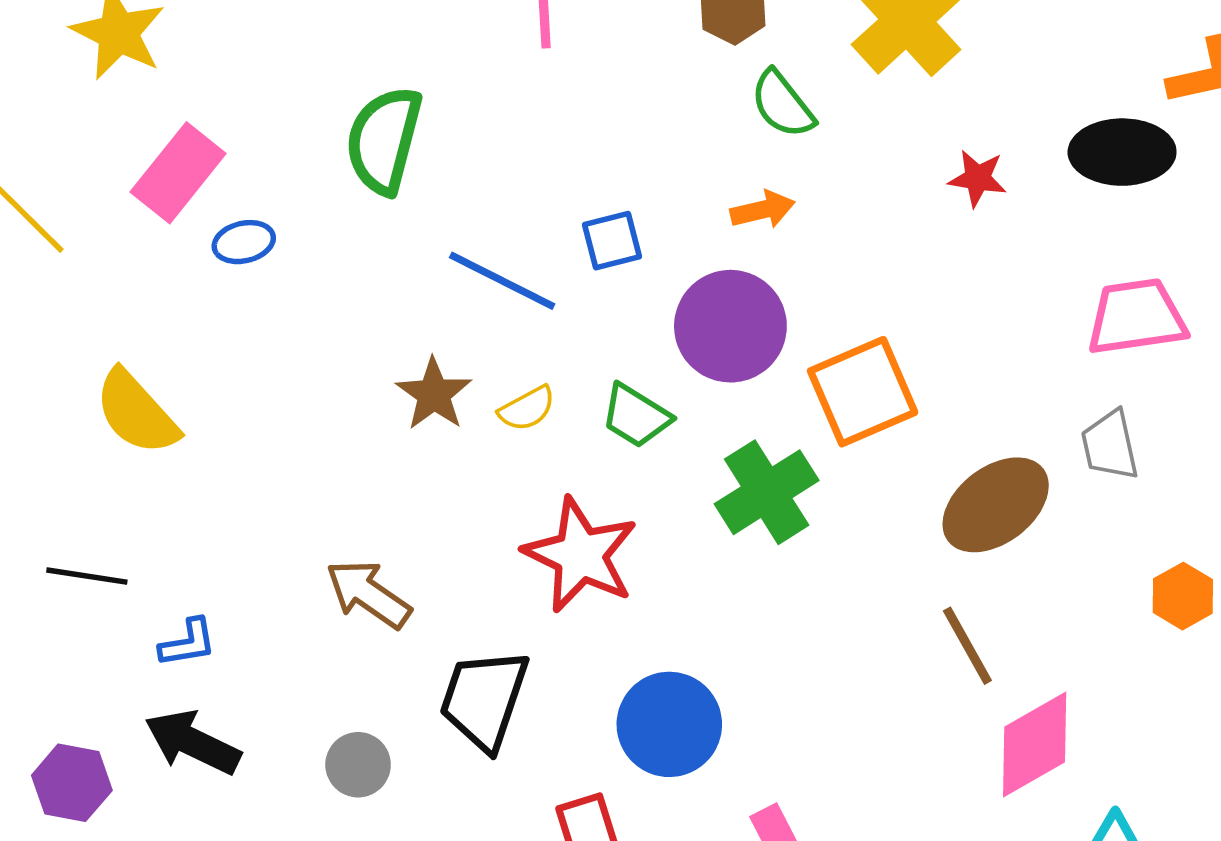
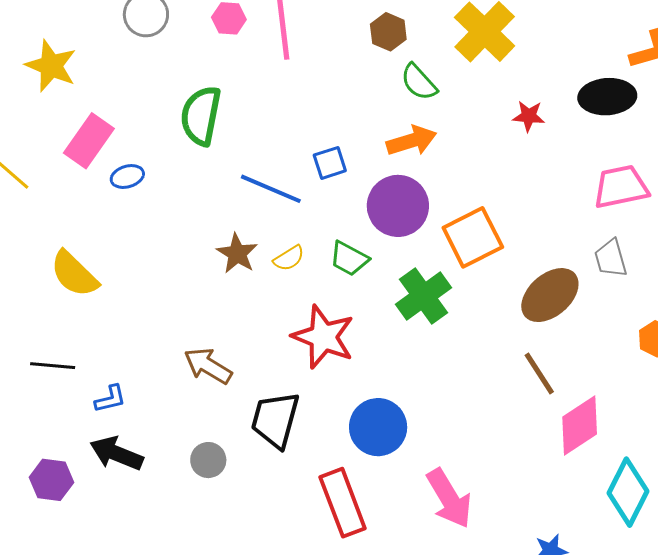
orange arrow: (763, 210) -> (412, 141), size x1.4

